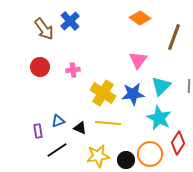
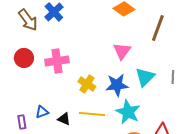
pink cross: (73, 70) -> (57, 61), size x1.6
yellow cross: (103, 93) -> (87, 84), size x0.7
cyan star: (159, 118) -> (128, 112), moved

